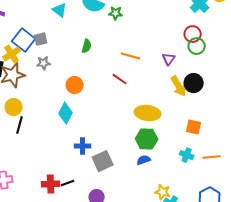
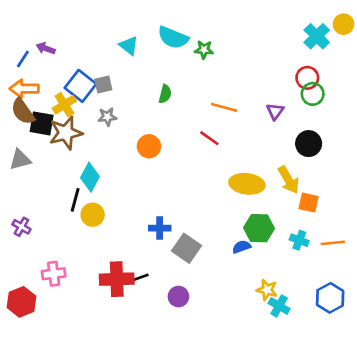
yellow arrow: (179, 86) -> (288, 180), moved
yellow circle: (14, 107) -> (93, 215), moved
cyan diamond: (66, 113) -> (90, 177), moved
green hexagon: (147, 139) -> (259, 228), moved
gray square: (103, 161) -> (187, 248), turned -30
red cross: (51, 184) -> (117, 279), size x1.4

